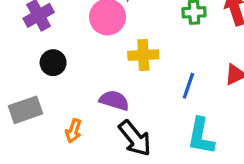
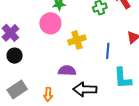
black circle: (53, 63) -> (15, 56), moved
black arrow: (135, 138) -> (85, 89), turned 145

